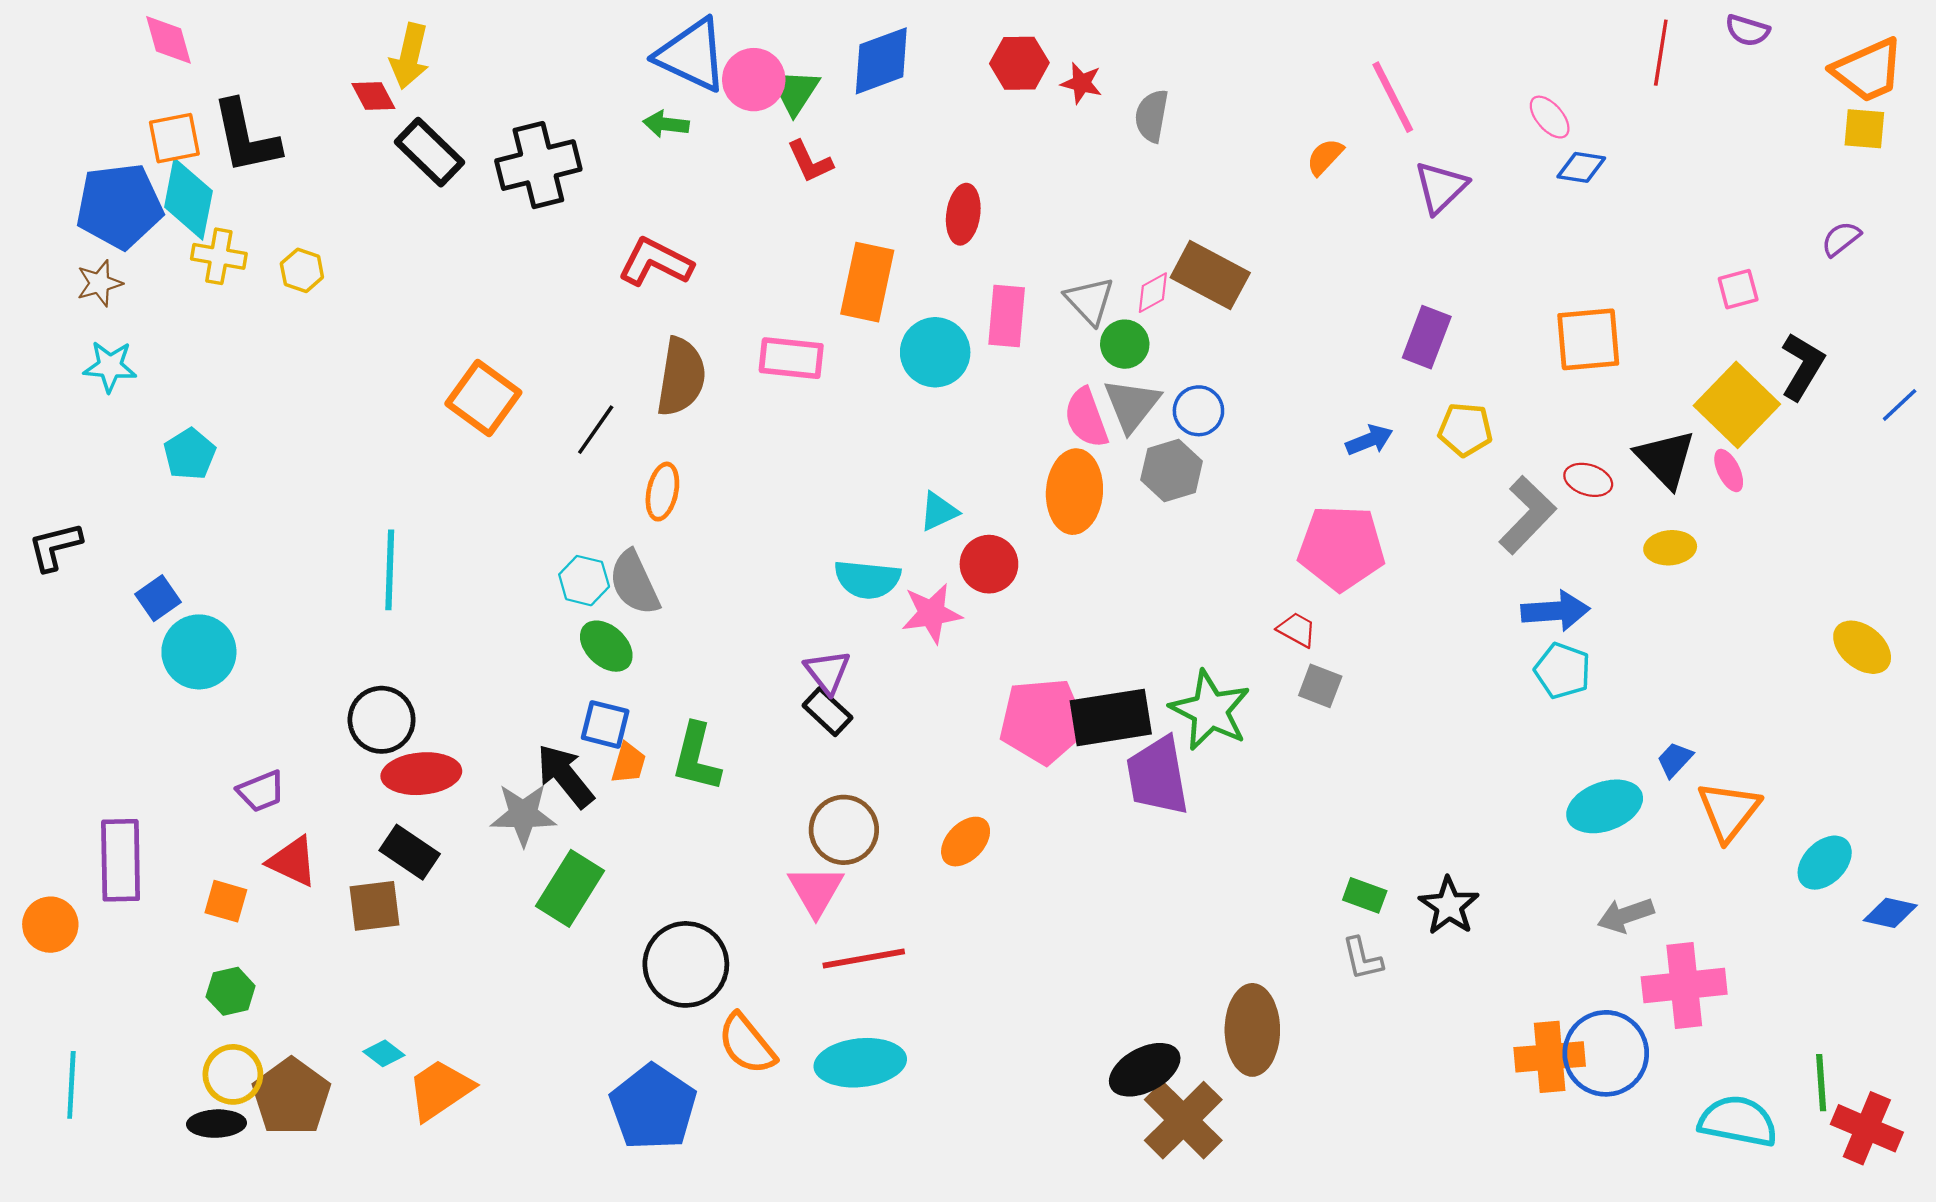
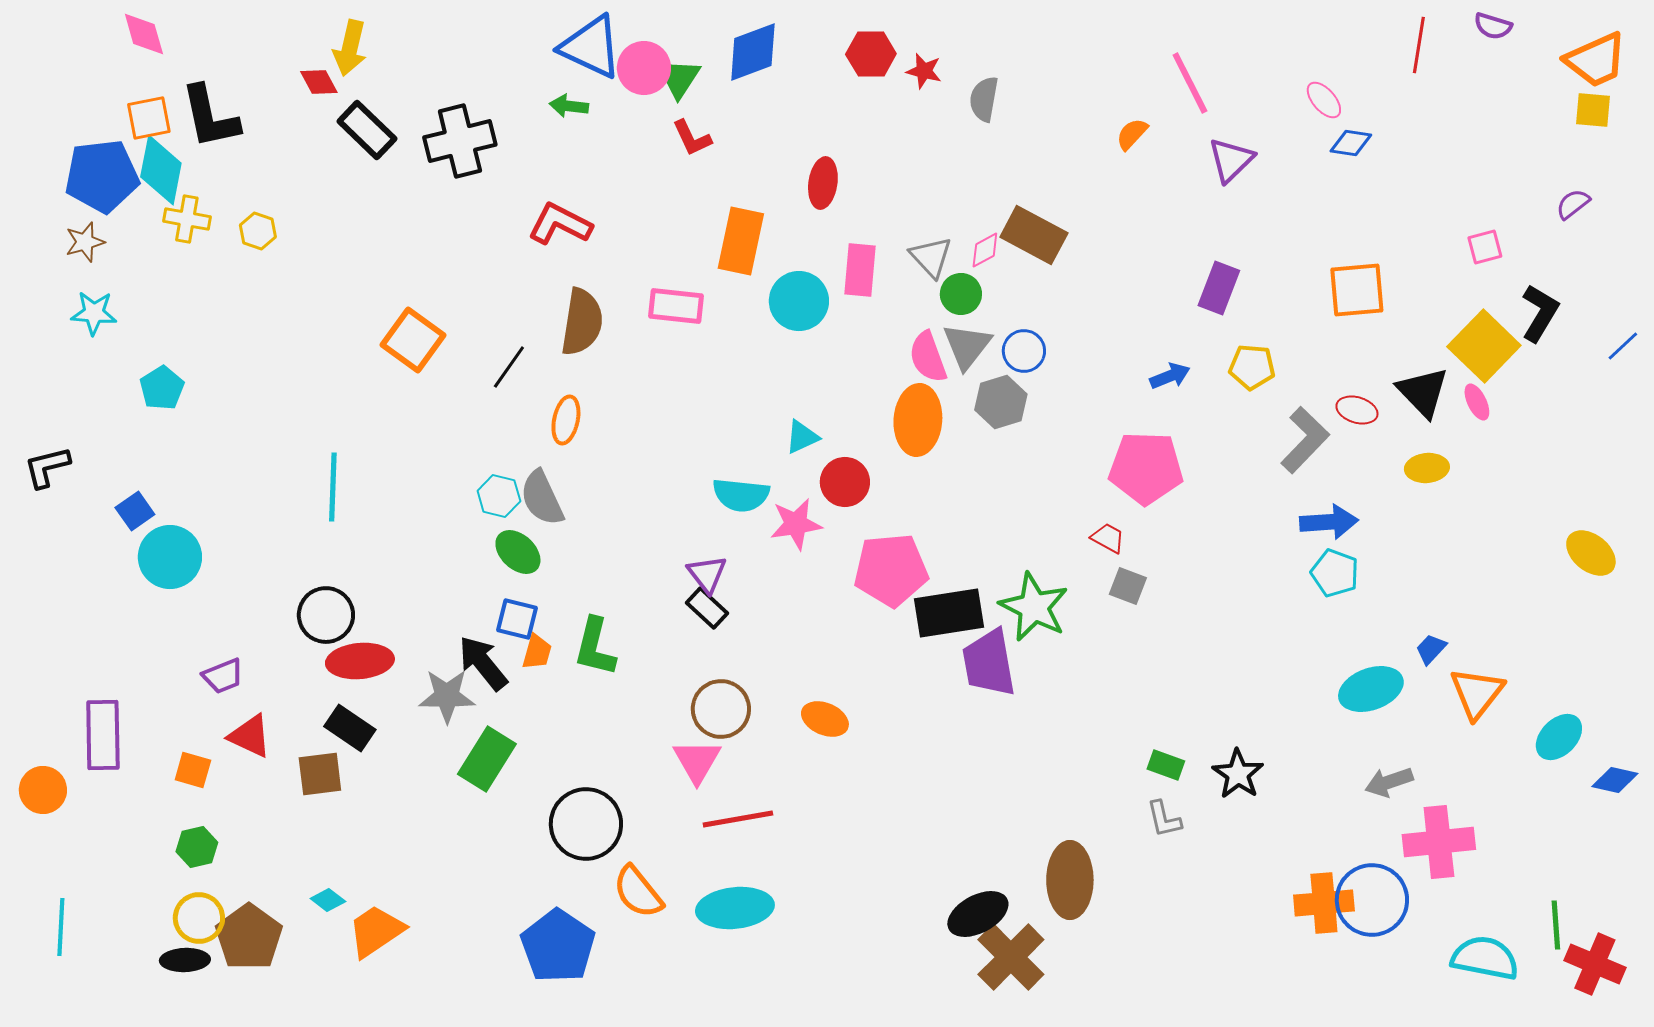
pink pentagon: (1043, 721) -> (891, 570), moved
orange ellipse: (966, 842) -> (825, 719), turned 69

